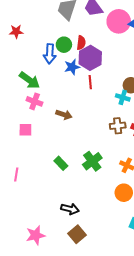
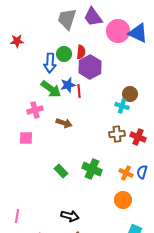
blue star: (72, 67) -> (68, 85), moved
green arrow: (29, 80) -> (51, 89), moved
red line: (90, 82) -> (79, 91), moved
pink cross: (35, 101) -> (35, 110), turned -35
green cross: (92, 161) -> (92, 169), turned -30
pink line: (16, 174) -> (17, 216), moved

